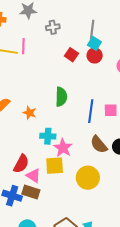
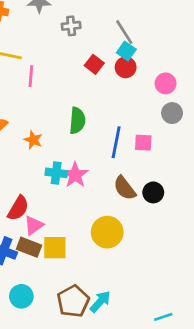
gray line: (92, 30) -> (124, 32), turned -42
pink line: (23, 46) -> (31, 76), moved
pink star: (63, 148) -> (75, 175), moved
yellow square: (55, 166) -> (55, 248), moved
pink triangle: (33, 176) -> (34, 225), turned 49

